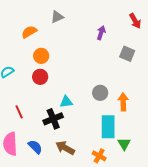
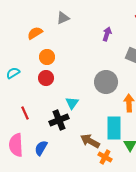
gray circle: (100, 93) -> (106, 82), moved, size x1.5
cyan triangle: (66, 102) -> (72, 103), turned -48
blue semicircle: (35, 147) -> (41, 148), turned -105
brown arrow: (65, 148) -> (90, 141), moved

